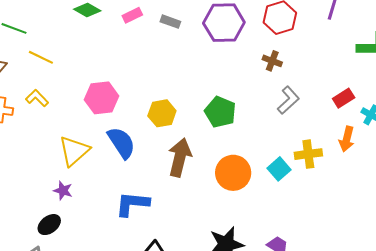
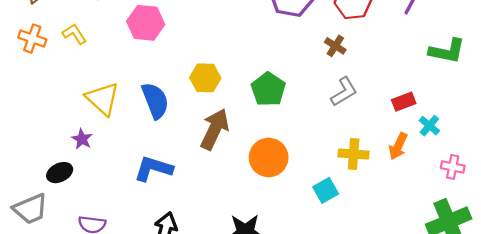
pink hexagon: (102, 98) -> (146, 23), moved
yellow triangle: (74, 151) -> (103, 99), turned -48
cyan square: (279, 169) -> (326, 190), moved

